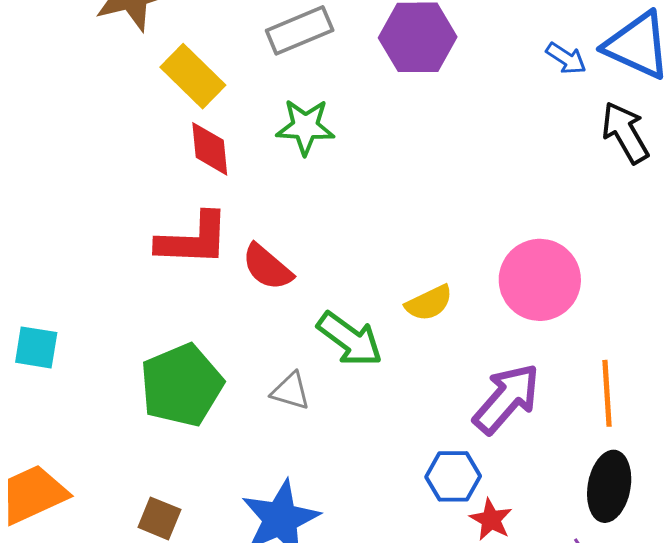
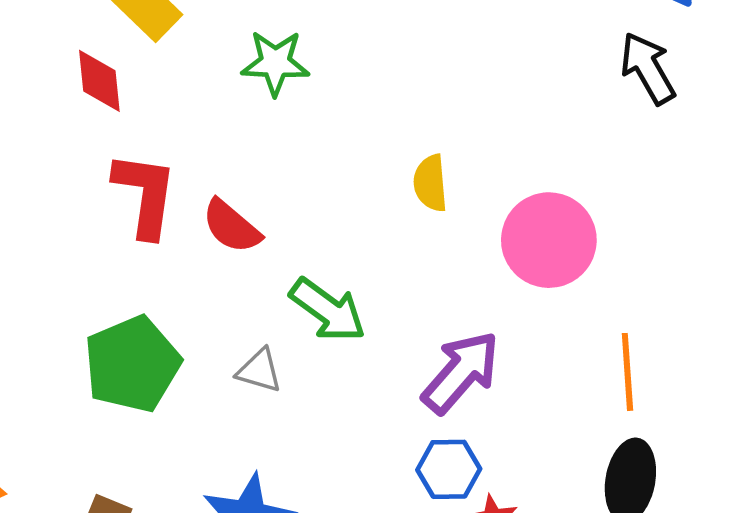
red diamond: (210, 149) -> (99, 81), moved
red L-shape: (193, 239) -> (145, 195), turned -84
yellow semicircle: (429, 303) -> (430, 183), moved, turned 111
purple arrow: (506, 399) -> (461, 372), moved

